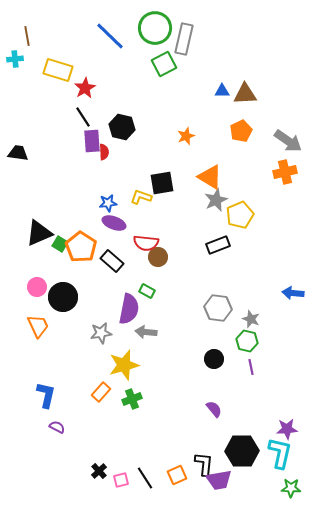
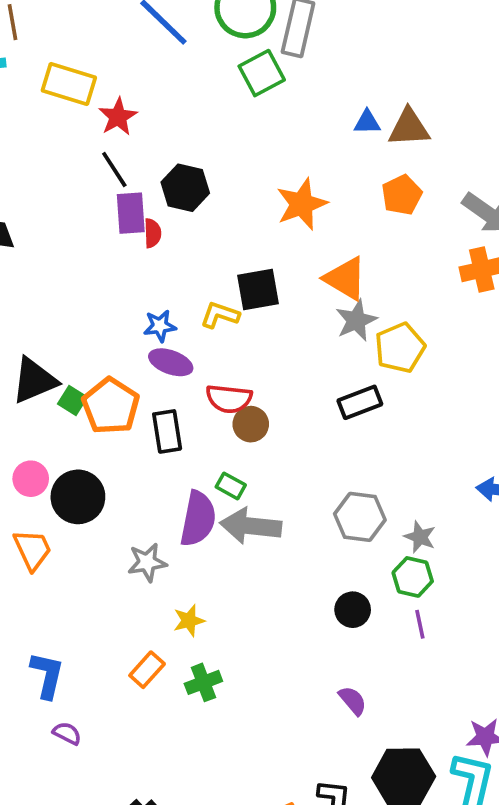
orange star: (186, 136) -> (302, 204), size x1.6
black rectangle: (112, 261) -> (167, 431), turned 40
gray arrow: (146, 332) -> (251, 526), moved, size x1.5
yellow star: (124, 365) -> (189, 621), size x0.6

